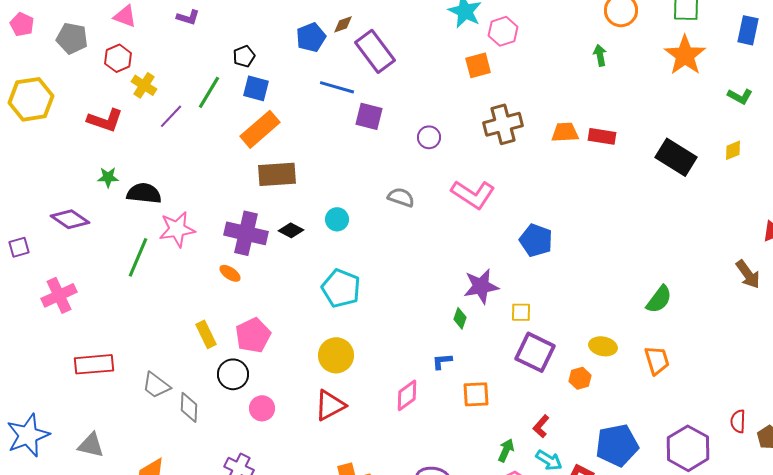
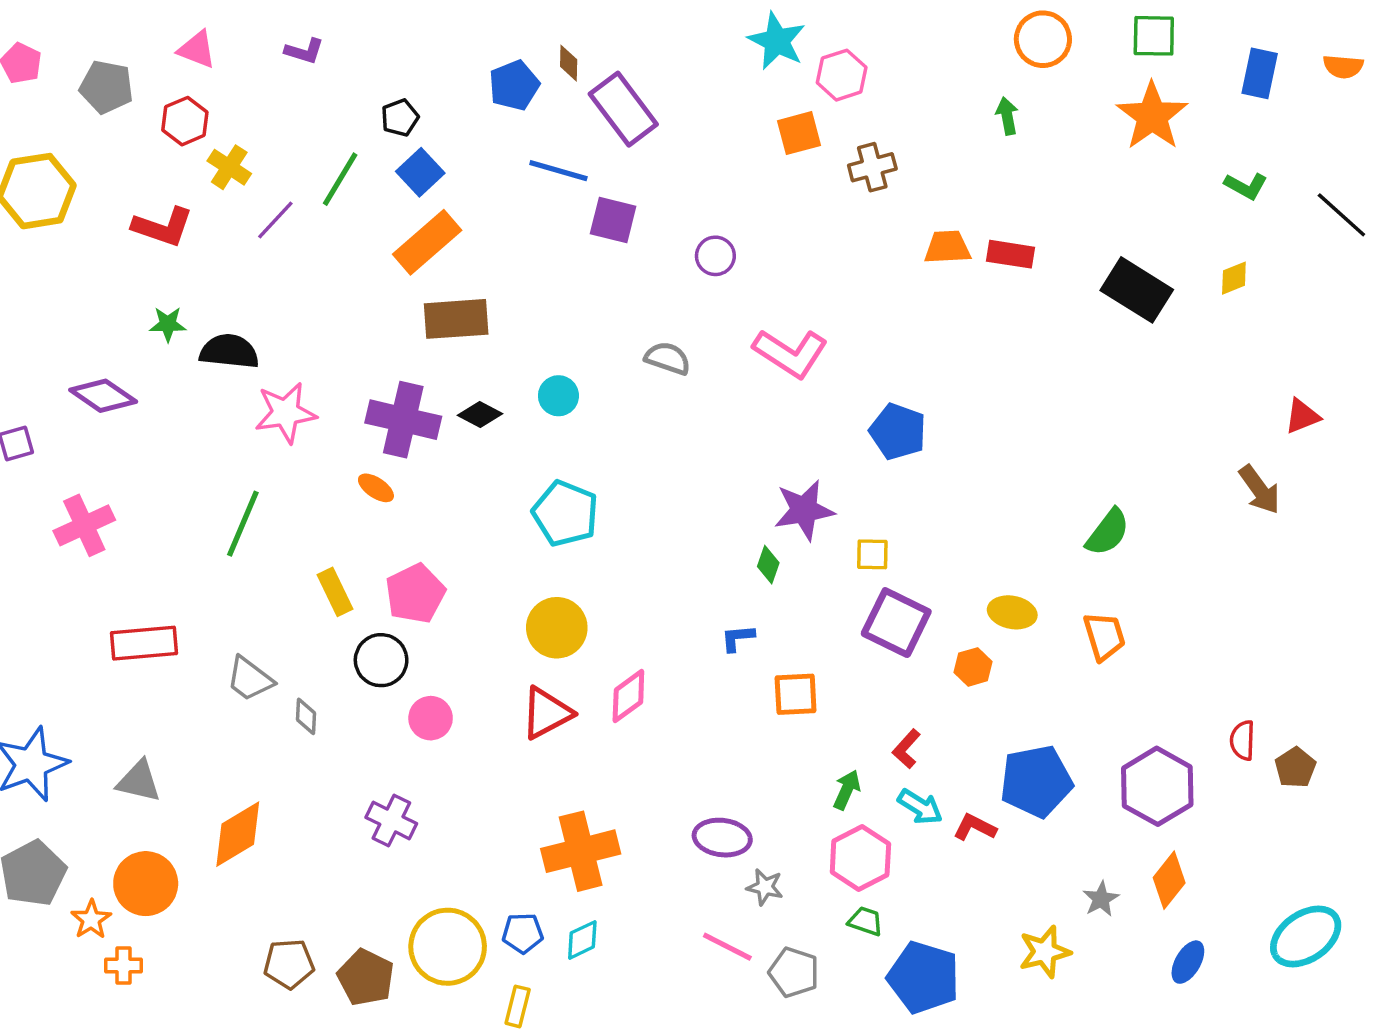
brown diamond: (343, 24) -> (569, 63), turned -70
blue square: (256, 88) -> (420, 172), turned 32
brown cross: (503, 124) -> (872, 167), moved, size x0.7
green line: (138, 257) -> (243, 524), moved
pink diamond: (407, 395) -> (628, 696), moved
gray diamond: (189, 407) -> (306, 716), size x0.7

